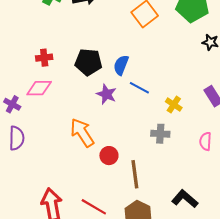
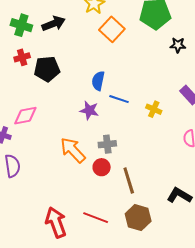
red cross: (44, 58) -> (22, 57), moved
black pentagon: (88, 62) -> (47, 69), moved
gray cross: (160, 134) -> (107, 144), moved

